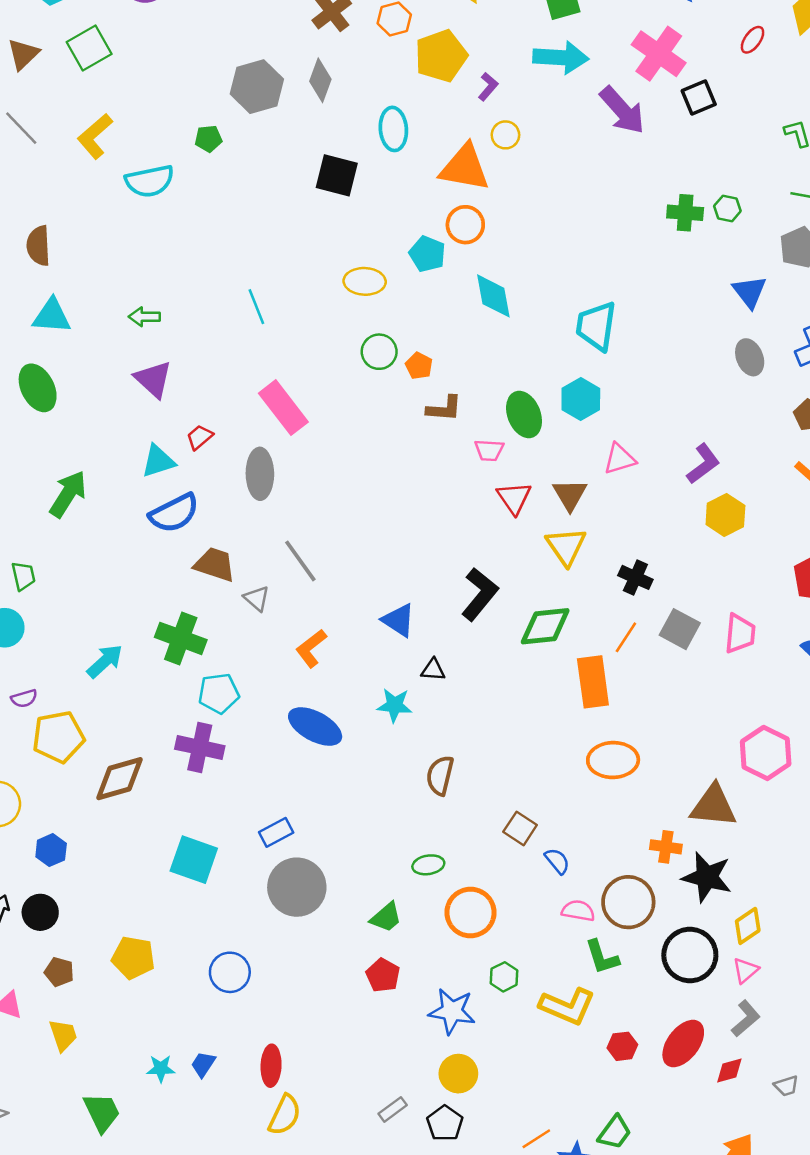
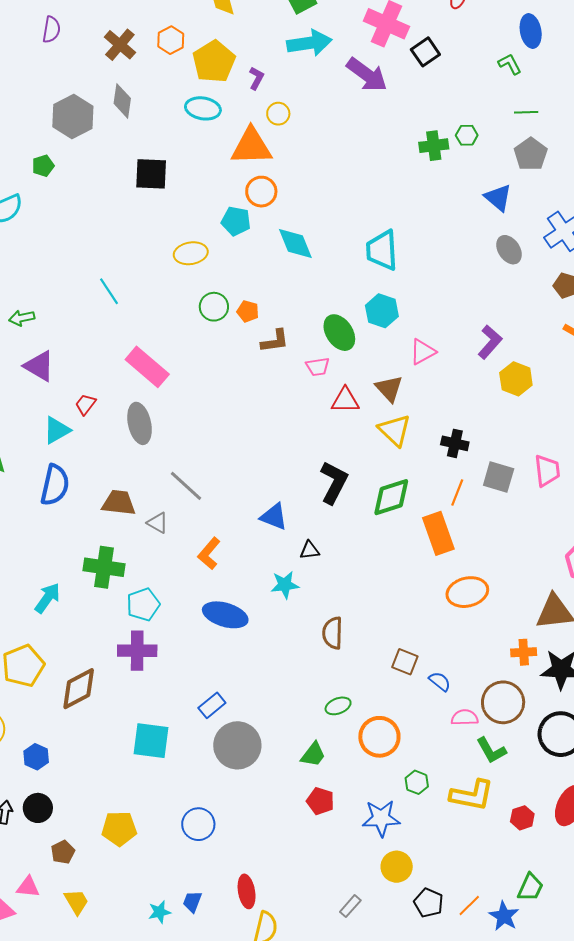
cyan ellipse: (393, 129) -> (203, 108), moved, turned -64
red triangle: (514, 498) -> (345, 400), turned -44
blue semicircle: (174, 513) -> (55, 485), moved, turned -39
brown pentagon: (59, 972) -> (63, 852), turned -30
black pentagon: (445, 1123) -> (429, 903), moved

